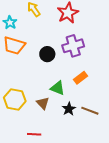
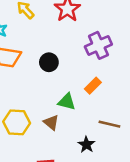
purple cross: (73, 46) -> (98, 45), moved
black star: (69, 109) -> (86, 145), moved

